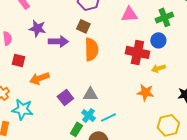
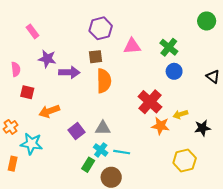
pink triangle: (129, 14) -> (132, 46), moved
green cross: (164, 17) -> (169, 47), moved, turned -30
brown square: (83, 26) -> (95, 57), turned -32
red cross: (137, 52) -> (150, 102), moved, turned 30
yellow arrow: (158, 68) -> (180, 114), moved
cyan line: (108, 117) -> (122, 152), turned 35

